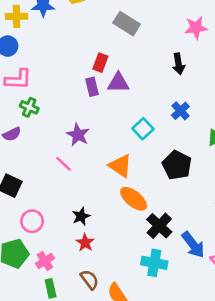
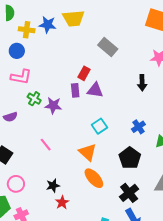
green cross: (29, 107) -> (34, 99), moved
blue cross: (180, 111) -> (138, 127), moved
cyan square: (143, 129) -> (99, 126), moved
purple star: (78, 135) -> (53, 106), moved, turned -30
black cross: (159, 226) -> (129, 193), moved
red star: (85, 243) -> (62, 202), moved

